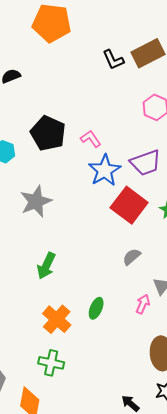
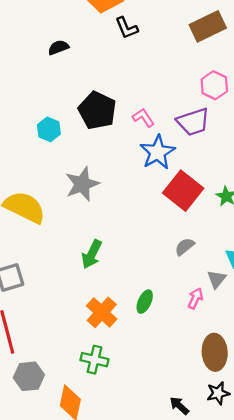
black L-shape: (113, 60) -> (127, 28), moved
purple trapezoid: (146, 163) -> (193, 122), moved

